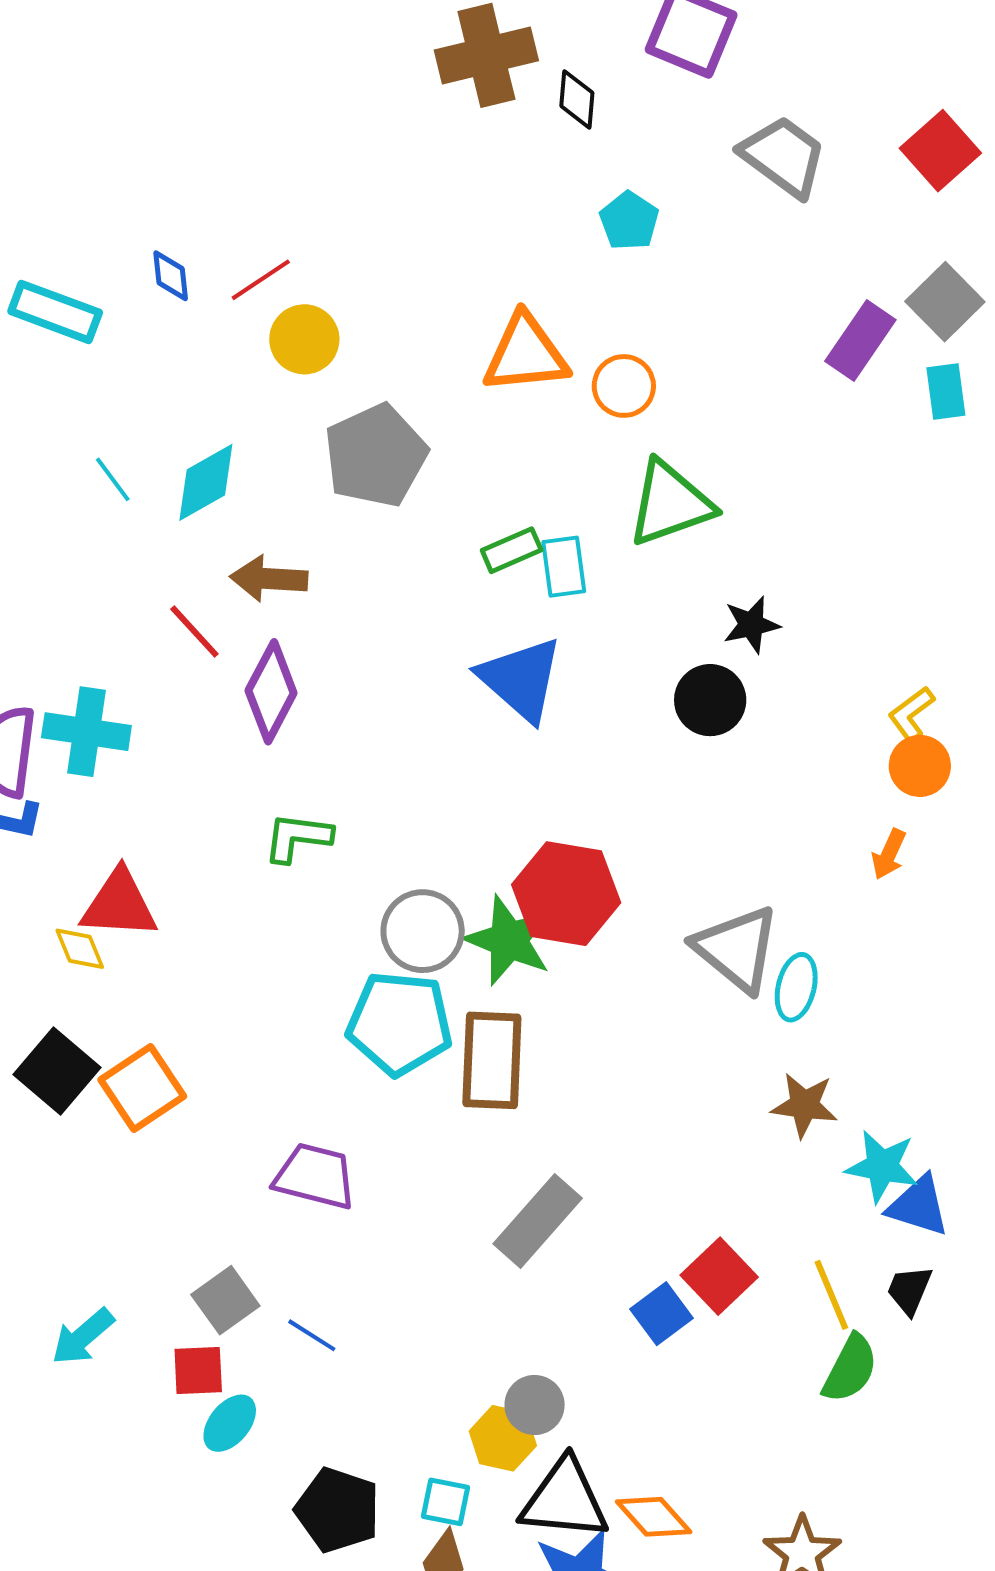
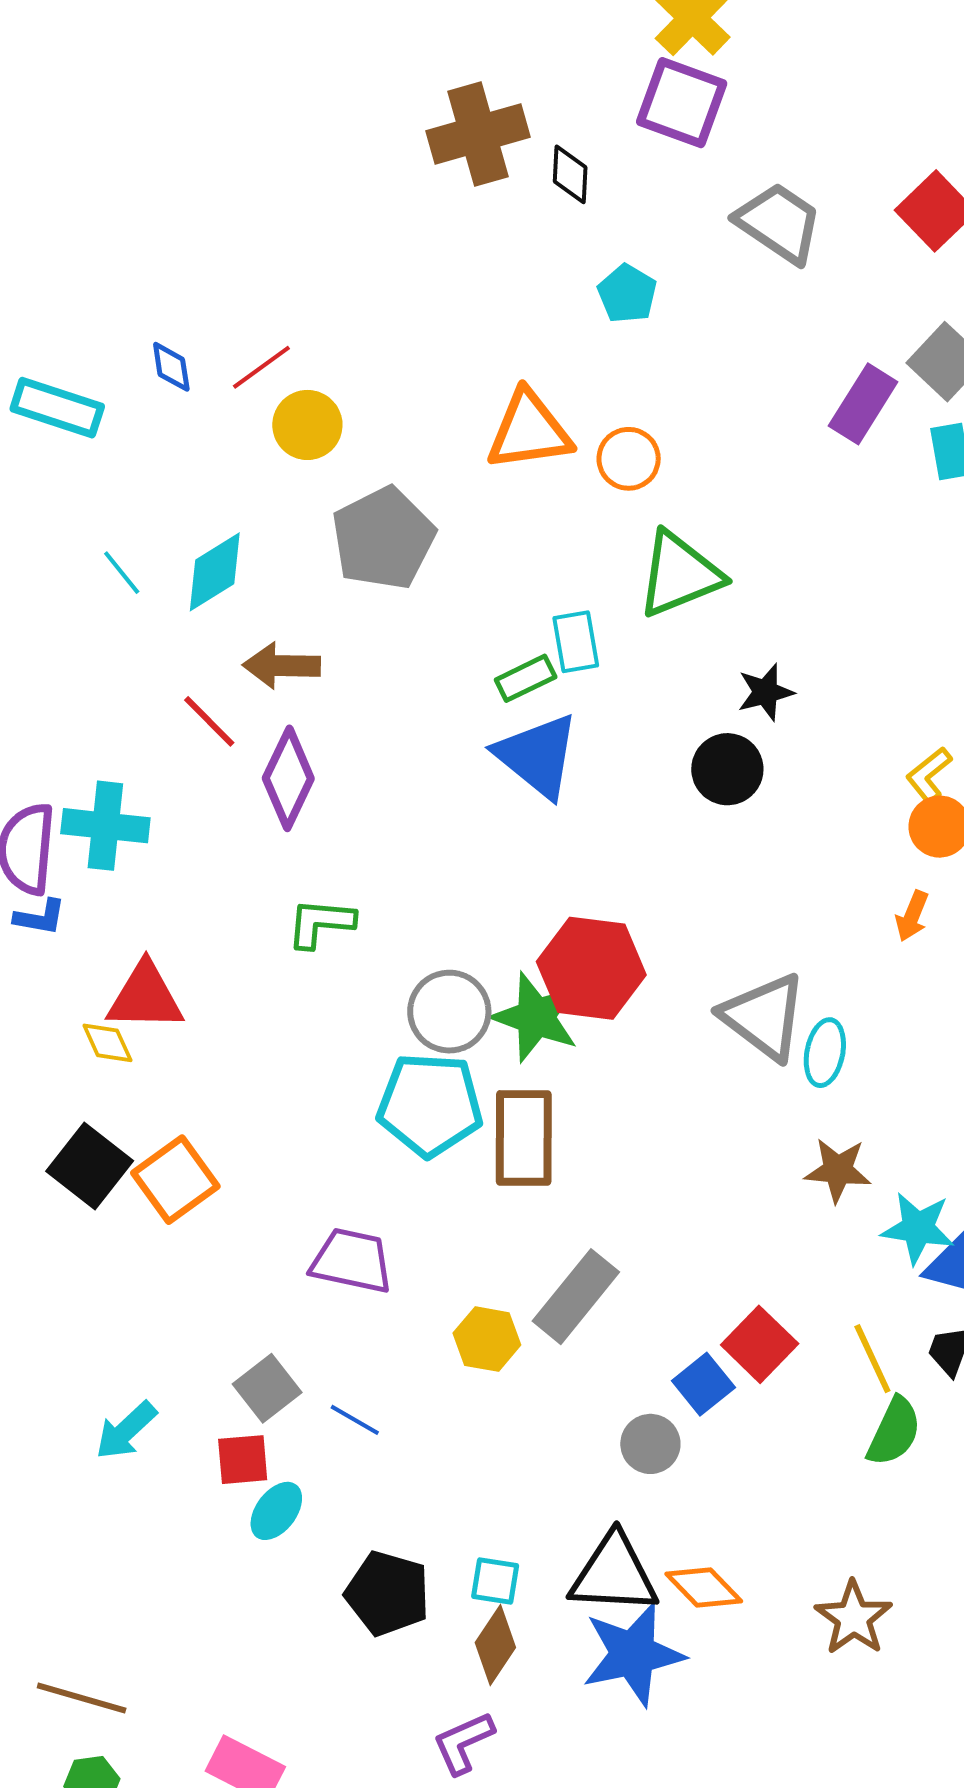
green rectangle: (512, 550) -> (526, 678), moved
gray circle: (535, 1405) -> (650, 1444), moved
yellow hexagon: (503, 1438) -> (487, 1339), moved

